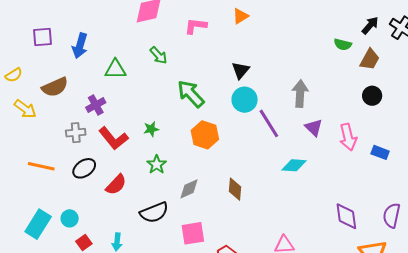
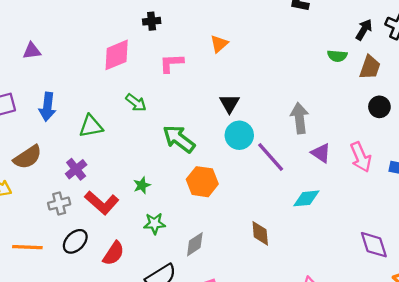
green star: (157, 165) -> (155, 223), turned -30
brown diamond: (235, 189) -> (260, 233), moved

